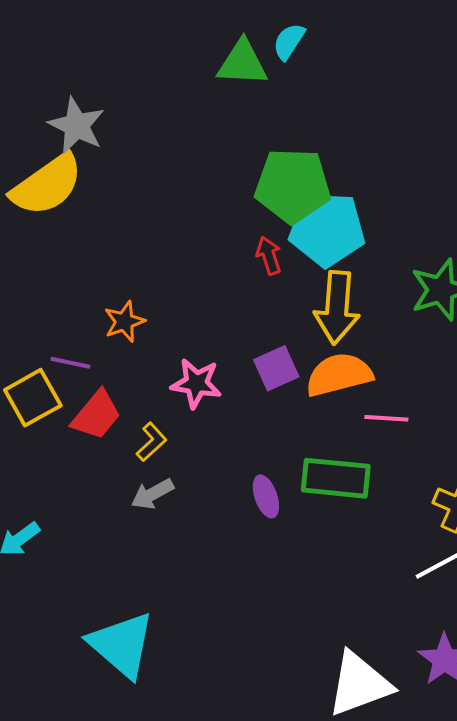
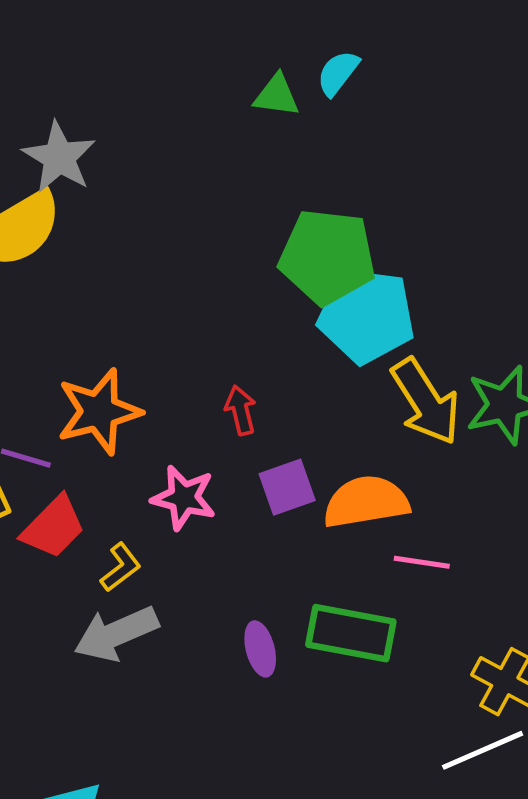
green triangle: (242, 63) -> (276, 95), size x0.7
red arrow: (269, 256) -> (241, 410), moved
yellow arrow: (337, 308) -> (426, 402), moved, turned -42
orange star: (124, 322) -> (99, 412), size x1.6
gray arrow: (152, 494) -> (116, 634), size x1.5

